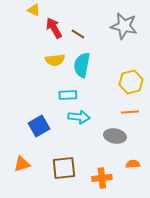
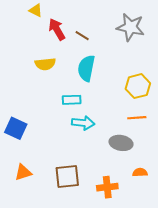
yellow semicircle: (55, 60) -> (45, 64), moved
blue square: (39, 126) -> (16, 128), moved, turned -35

